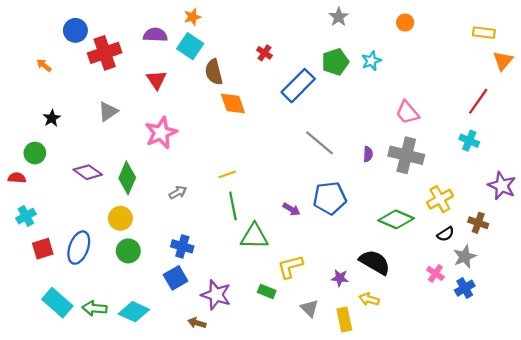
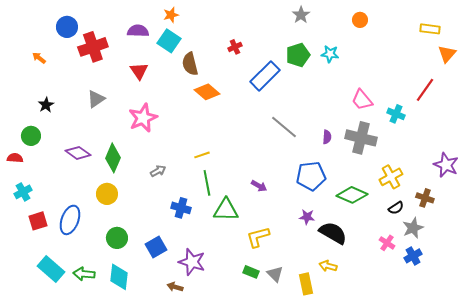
red cross: (264, 53) -> (235, 47), turned 32
cyan star: (371, 61) -> (330, 54), turned 30
orange diamond: (233, 104) -> (207, 92), turned -30
cyan cross: (469, 141) -> (396, 114), moved
blue pentagon: (330, 198) -> (311, 176), moved
blue cross: (182, 246) -> (181, 208), moved
green circle: (128, 251) -> (117, 238), moved
purple star: (340, 278) -> (307, 217), moved
green rectangle: (267, 291) -> (251, 272), moved
cyan diamond: (134, 312) -> (119, 277), turned 72

